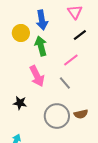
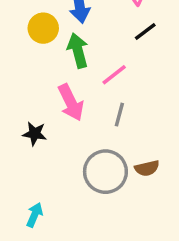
pink line: (71, 60) -> (114, 75), moved
gray line: (65, 83) -> (119, 115), turned 56
black star: (20, 103) -> (35, 134), moved

